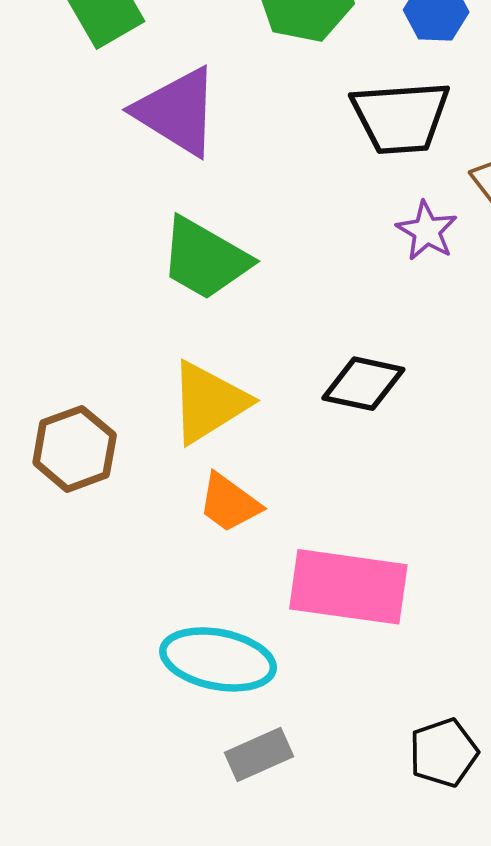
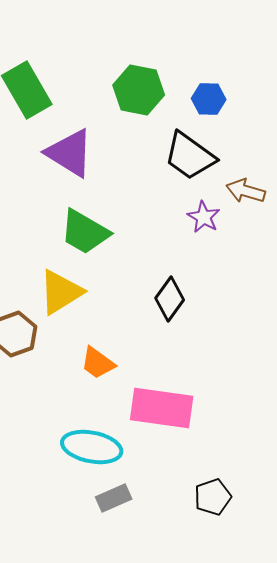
black trapezoid: (401, 117) -> (190, 156), turned 40
black diamond: (363, 384) -> (170, 299), turned -66
yellow triangle: (209, 402) -> (61, 292), moved

